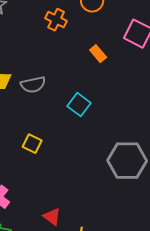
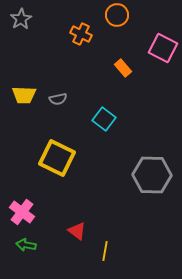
gray semicircle: (33, 85) -> (58, 99), size x0.7
yellow square: (32, 144) -> (57, 158), size x1.8

